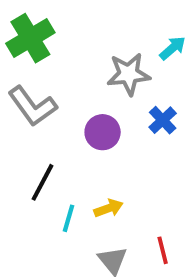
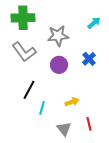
green cross: (30, 38) -> (23, 18), turned 30
gray star: (129, 74) -> (58, 36), moved
yellow arrow: (109, 208) -> (72, 102), moved

